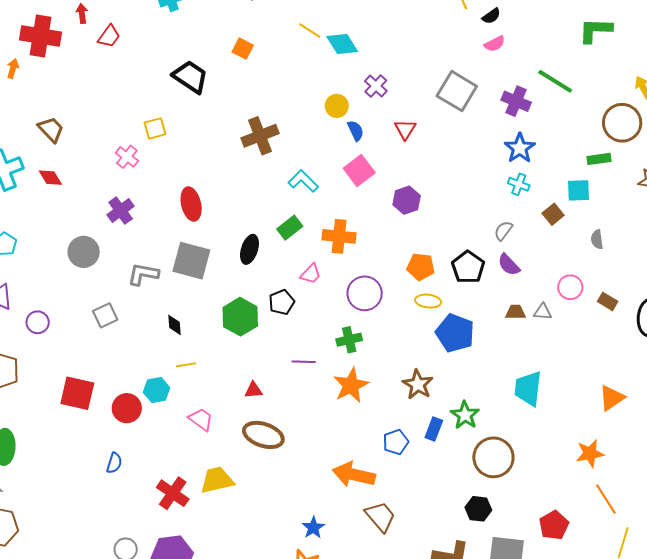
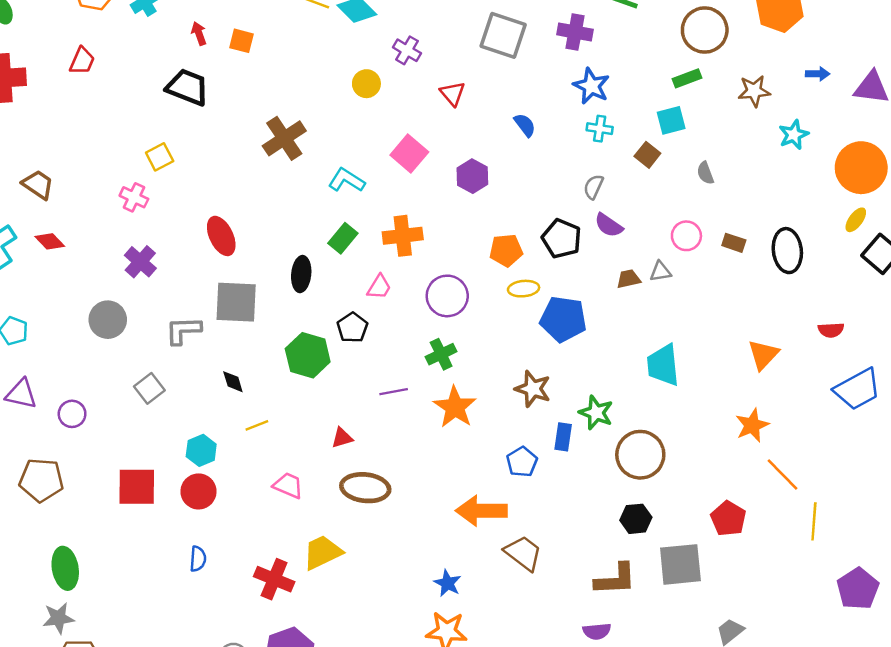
red arrow: (82, 13) -> (199, 33), moved
blue semicircle: (356, 131) -> (525, 125), moved
cyan hexagon: (157, 390) -> (201, 450), moved

